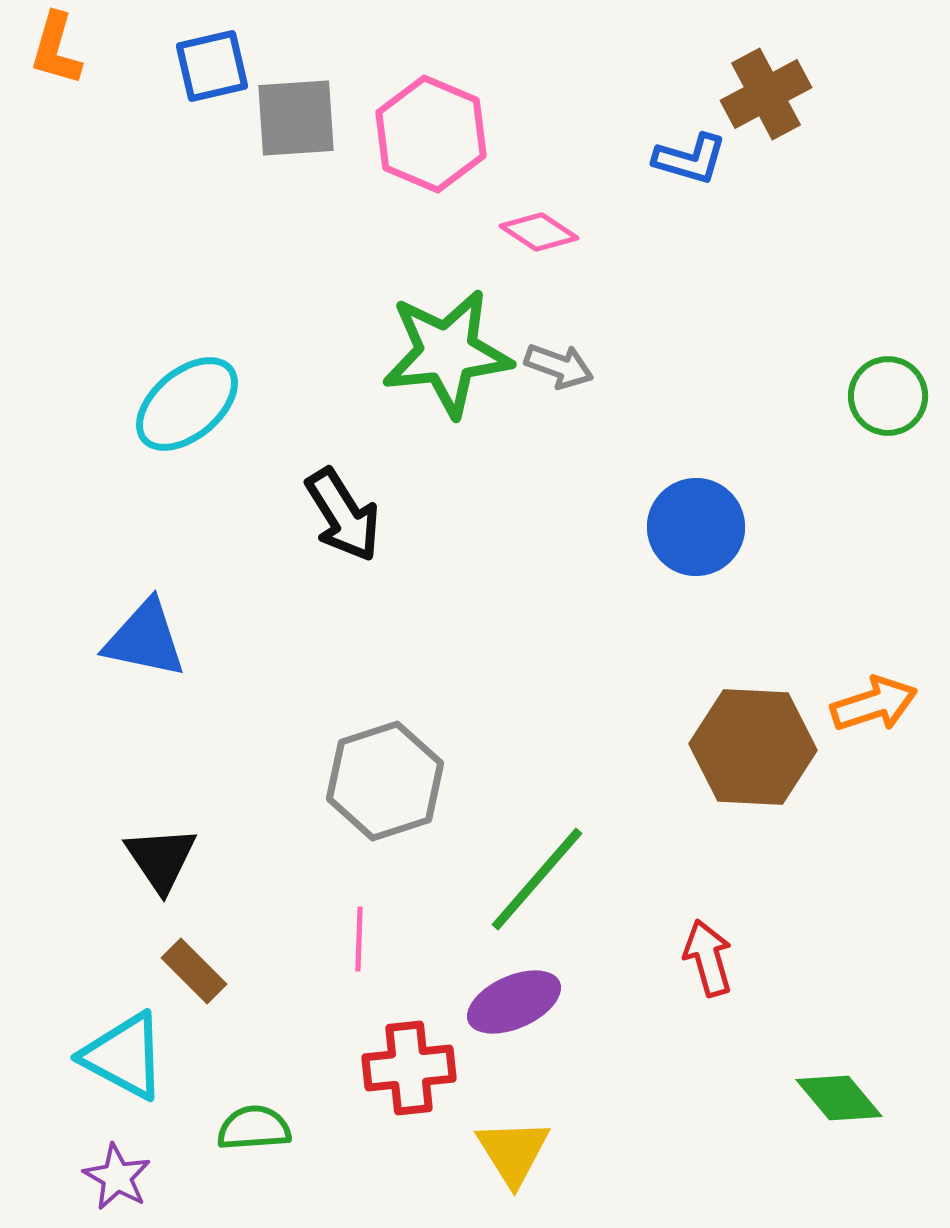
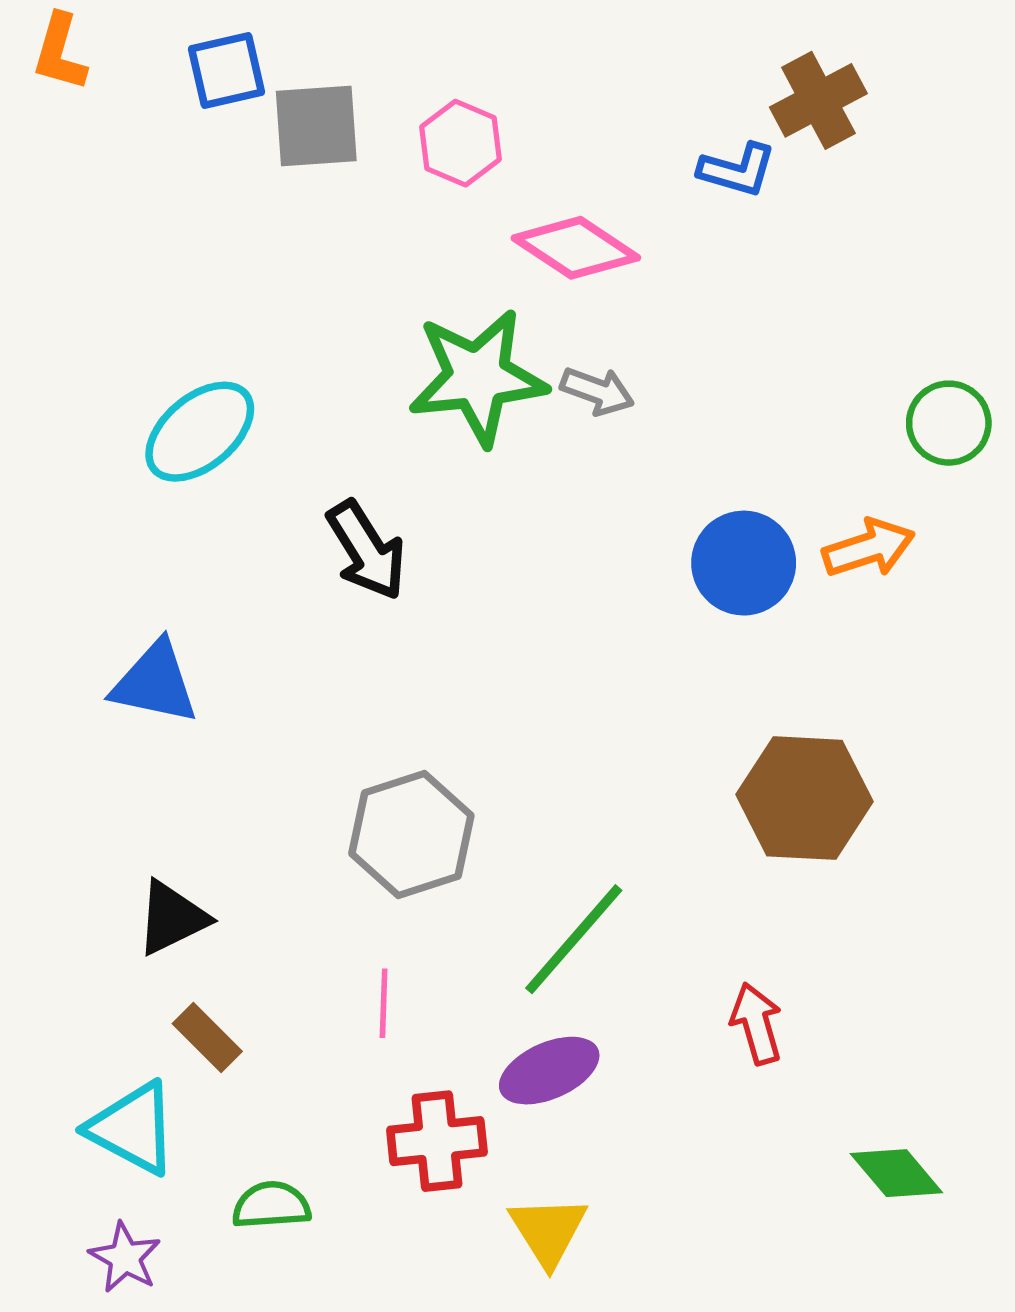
pink hexagon: (431, 134) -> (460, 143), size x0.7
pink diamond: (539, 232) -> (576, 248), size x1.5
orange arrow: (874, 704) -> (869, 548), moved
black triangle: (161, 859) -> (172, 918), turned 38

